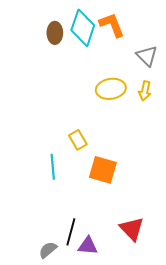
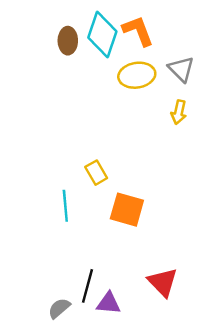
yellow ellipse: (111, 89) -> (137, 75), moved

